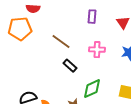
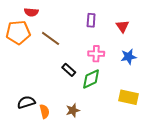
brown line: (61, 42) -> (51, 38), moved
green diamond: (92, 89) -> (91, 79), moved

